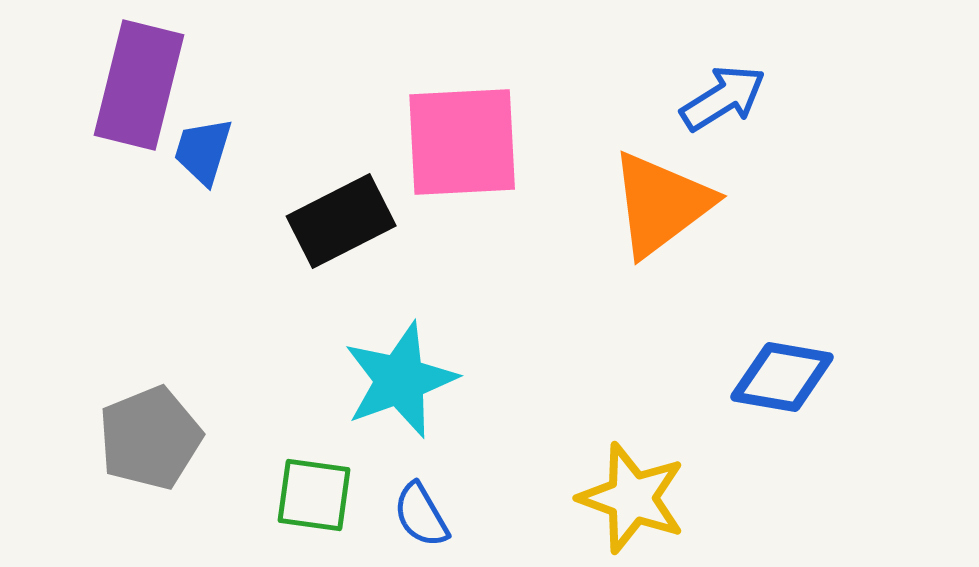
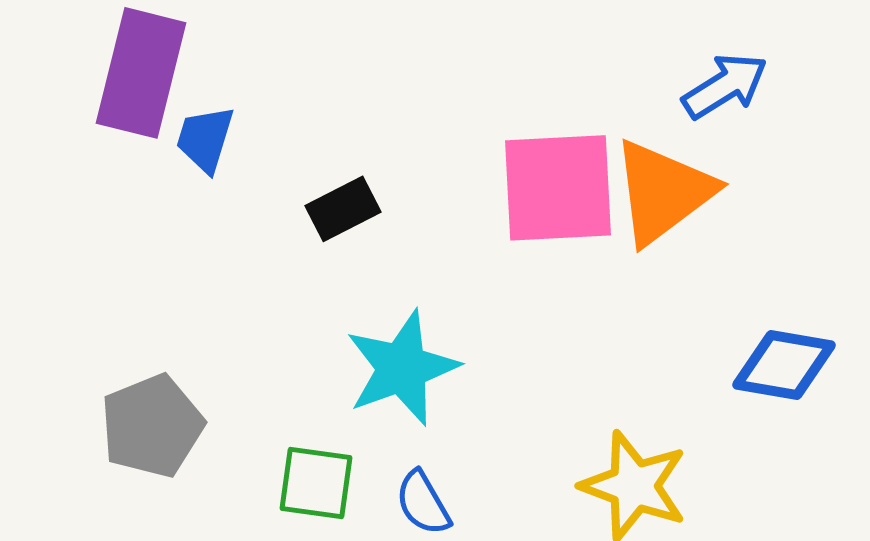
pink square: (462, 142) -> (558, 188), moved
black rectangle: (341, 221) -> (343, 209), size x0.7

